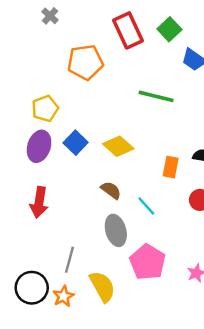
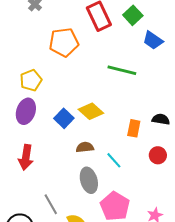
blue square: (76, 143) -> (64, 118), moved
brown semicircle: (111, 190) -> (85, 147), turned -42
gray line: (69, 260) -> (51, 204), turned -45

